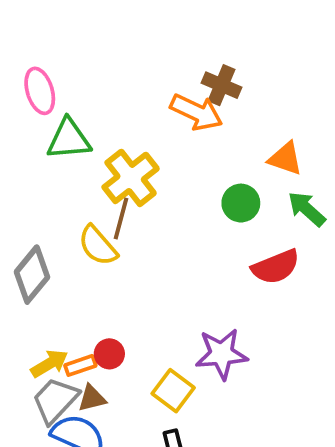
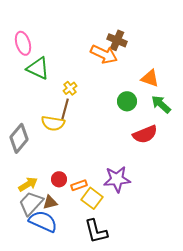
green triangle: (69, 139) -> (38, 68), turned 30
yellow cross: (131, 178) -> (70, 88), size x0.5
yellow semicircle: (98, 246) -> (53, 123), turned -40
orange rectangle: (80, 365) -> (79, 185), moved

